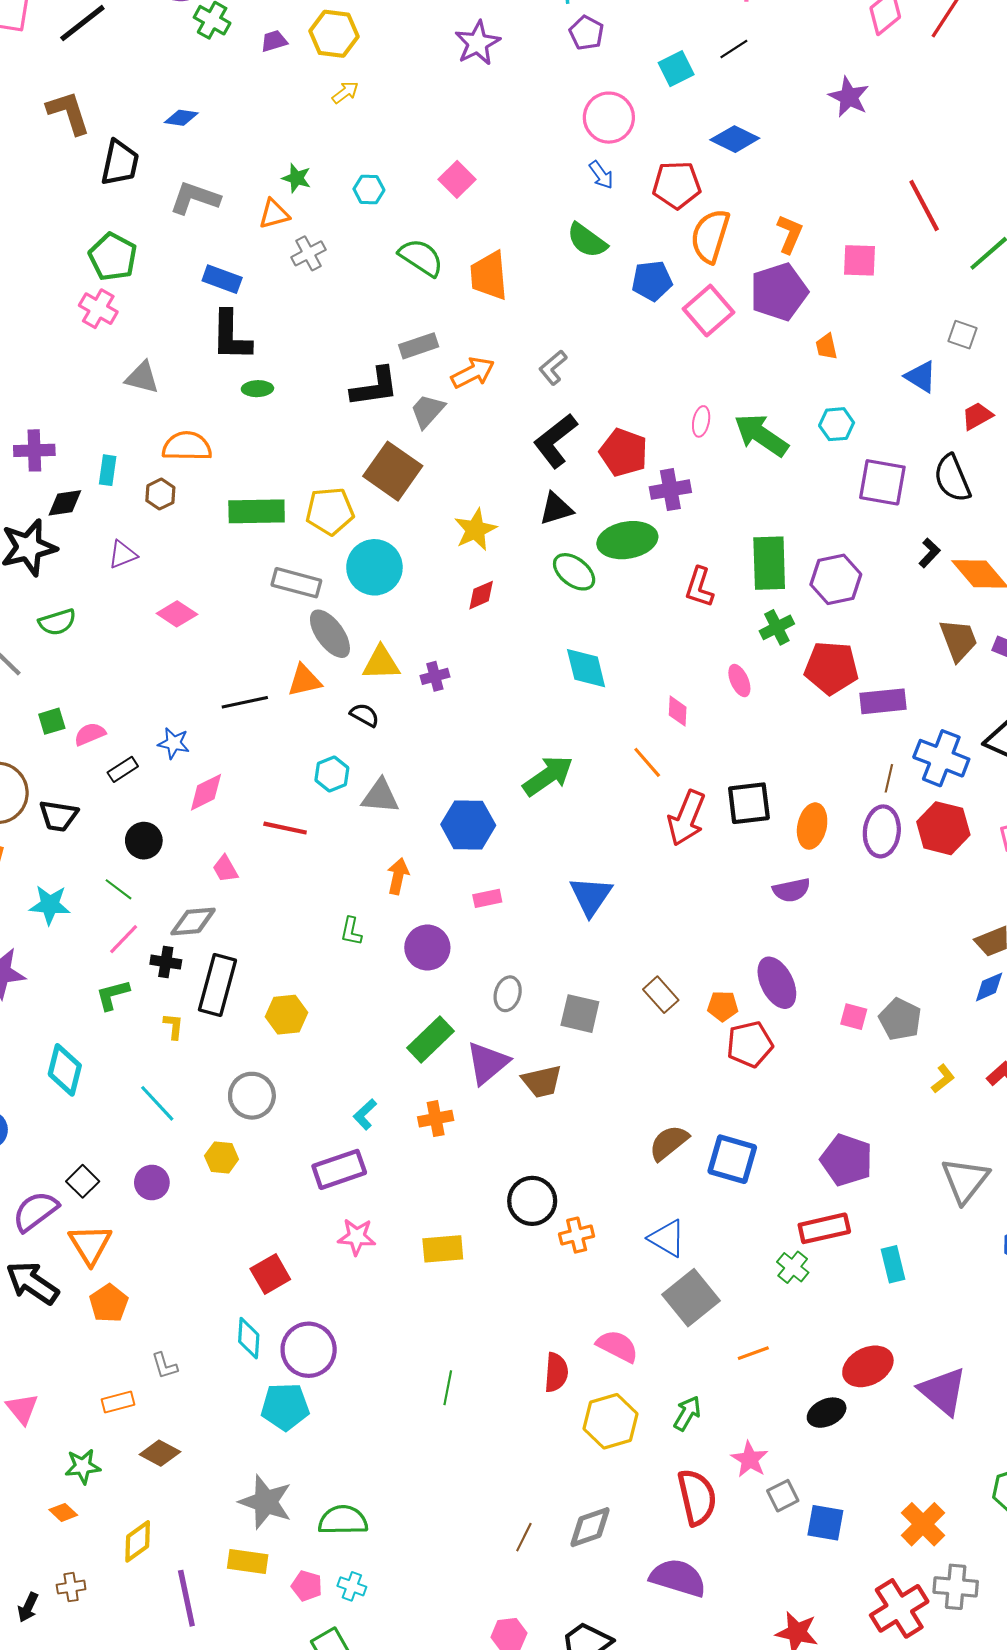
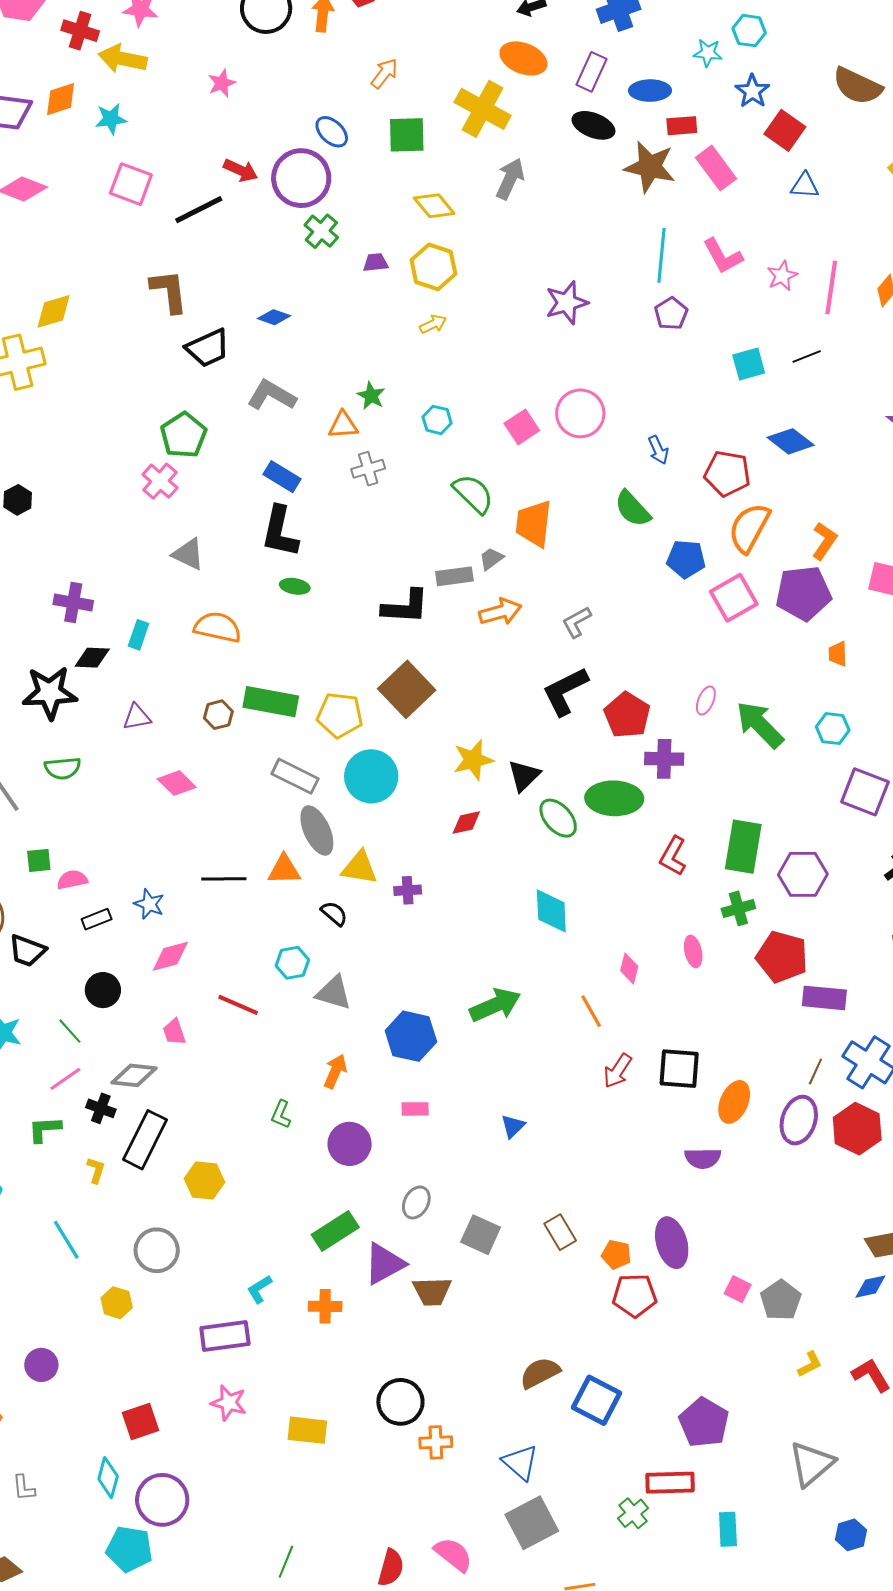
pink circle: (609, 118) -> (580, 413), moved
black trapezoid: (120, 163) -> (208, 348), turned 42
gray trapezoid: (427, 411) -> (491, 559), moved, size x0.7
brown hexagon: (160, 494) -> (218, 715), moved
black triangle: (556, 509) -> (524, 776), moved, turned -39
red arrow: (687, 818) -> (618, 1071), size x0.7
blue triangle: (591, 896) -> (513, 1126), size x0.6
purple circle: (152, 1183) -> (41, 1365), moved

